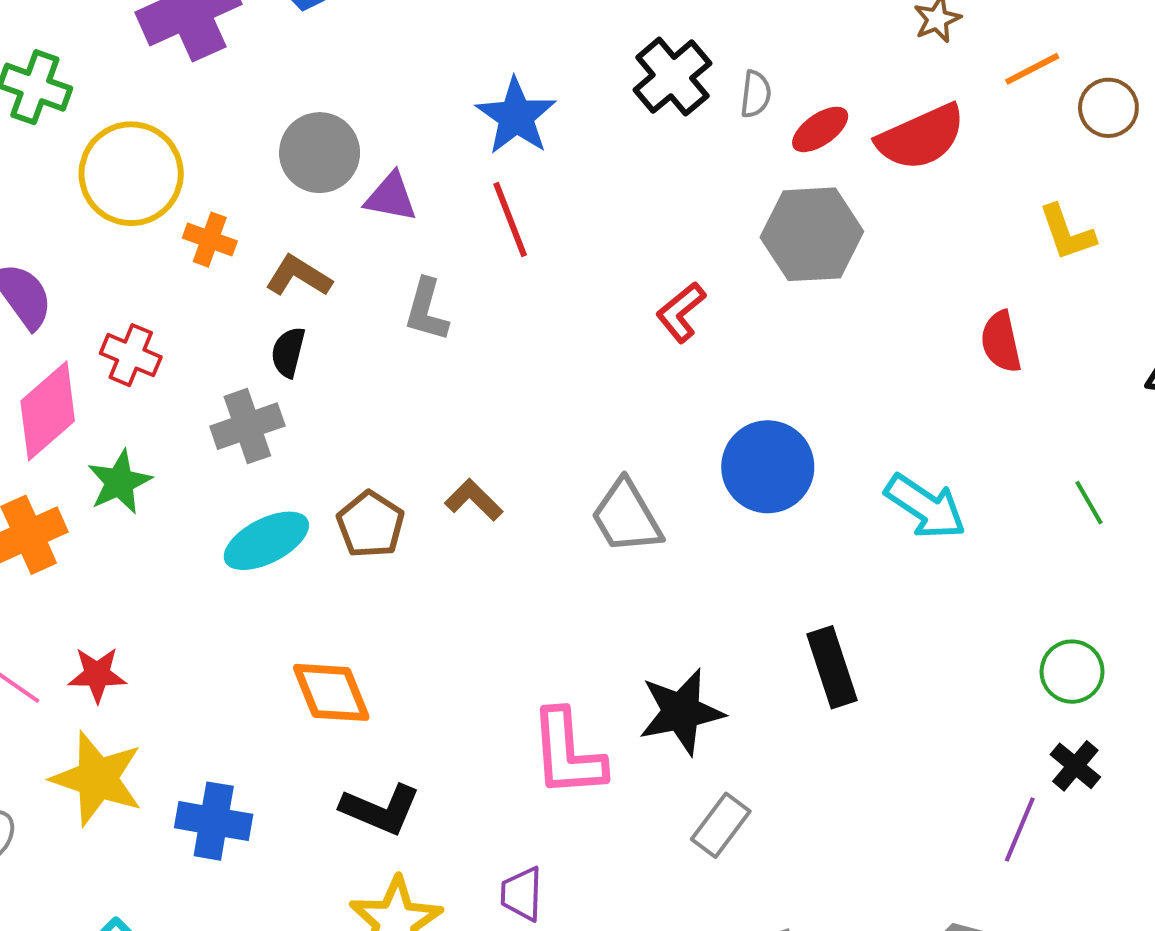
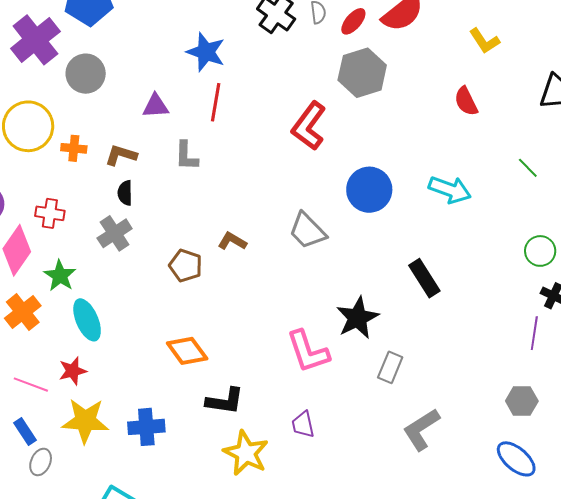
gray circle: (320, 153) -> (86, 74), moved
red line: (510, 219) -> (216, 102), turned 45
red L-shape: (681, 312) -> (309, 126), size x1.6
cyan ellipse: (266, 541) -> (87, 320), moved, turned -72

